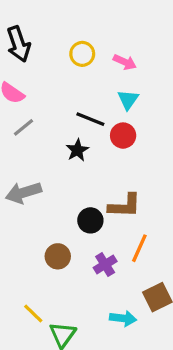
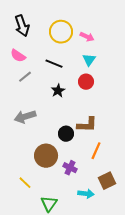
yellow circle: (82, 54) -> (61, 32), size x1.5
black line: (90, 119) -> (54, 64), moved
brown circle: (58, 256) -> (46, 156), size x1.5
purple cross: (105, 265) -> (70, 168), moved, turned -32
yellow line: (33, 313) -> (25, 183), moved

